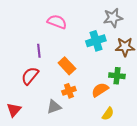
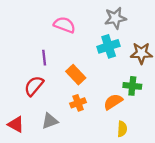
gray star: (113, 18) -> (115, 18), moved
gray triangle: (54, 107) -> (50, 121), moved
red triangle: (14, 110) -> (16, 124), turned -42
yellow semicircle: (108, 114) -> (122, 129), turned -32

